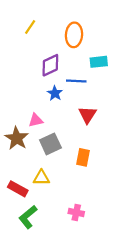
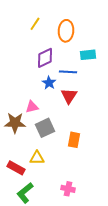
yellow line: (30, 27) -> (35, 24), moved
red triangle: (87, 115) -> (69, 96), moved
brown star: (17, 138) -> (15, 123), turned -30

